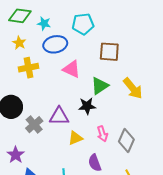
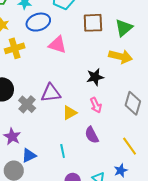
green triangle: (100, 86) -> (124, 28), moved
yellow arrow: (133, 88) -> (121, 56), turned -30
black star: (87, 106) -> (95, 77), moved
gray diamond: (126, 140) -> (133, 103), moved

